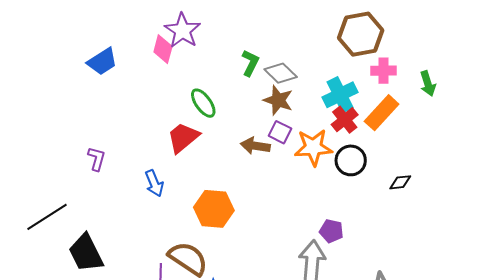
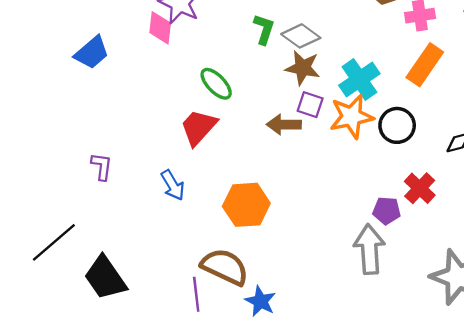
cyan cross: (340, 95) -> (359, 79), moved
red cross: (345, 120) -> (420, 188), moved

